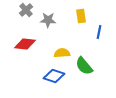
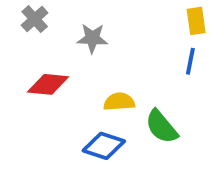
gray cross: (26, 10) -> (35, 19), moved
yellow rectangle: (81, 16) -> (196, 21), moved

